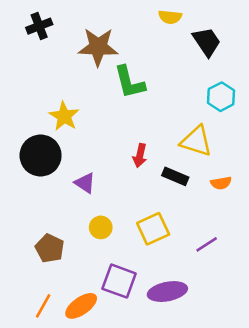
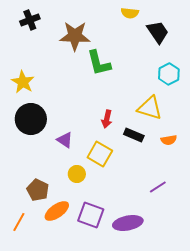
yellow star: (64, 116) -> (23, 82), moved
yellow square: (153, 229) -> (100, 154), moved, turned -35
orange line: (43, 306) -> (19, 222), moved
orange ellipse: (81, 306) -> (57, 211), moved

